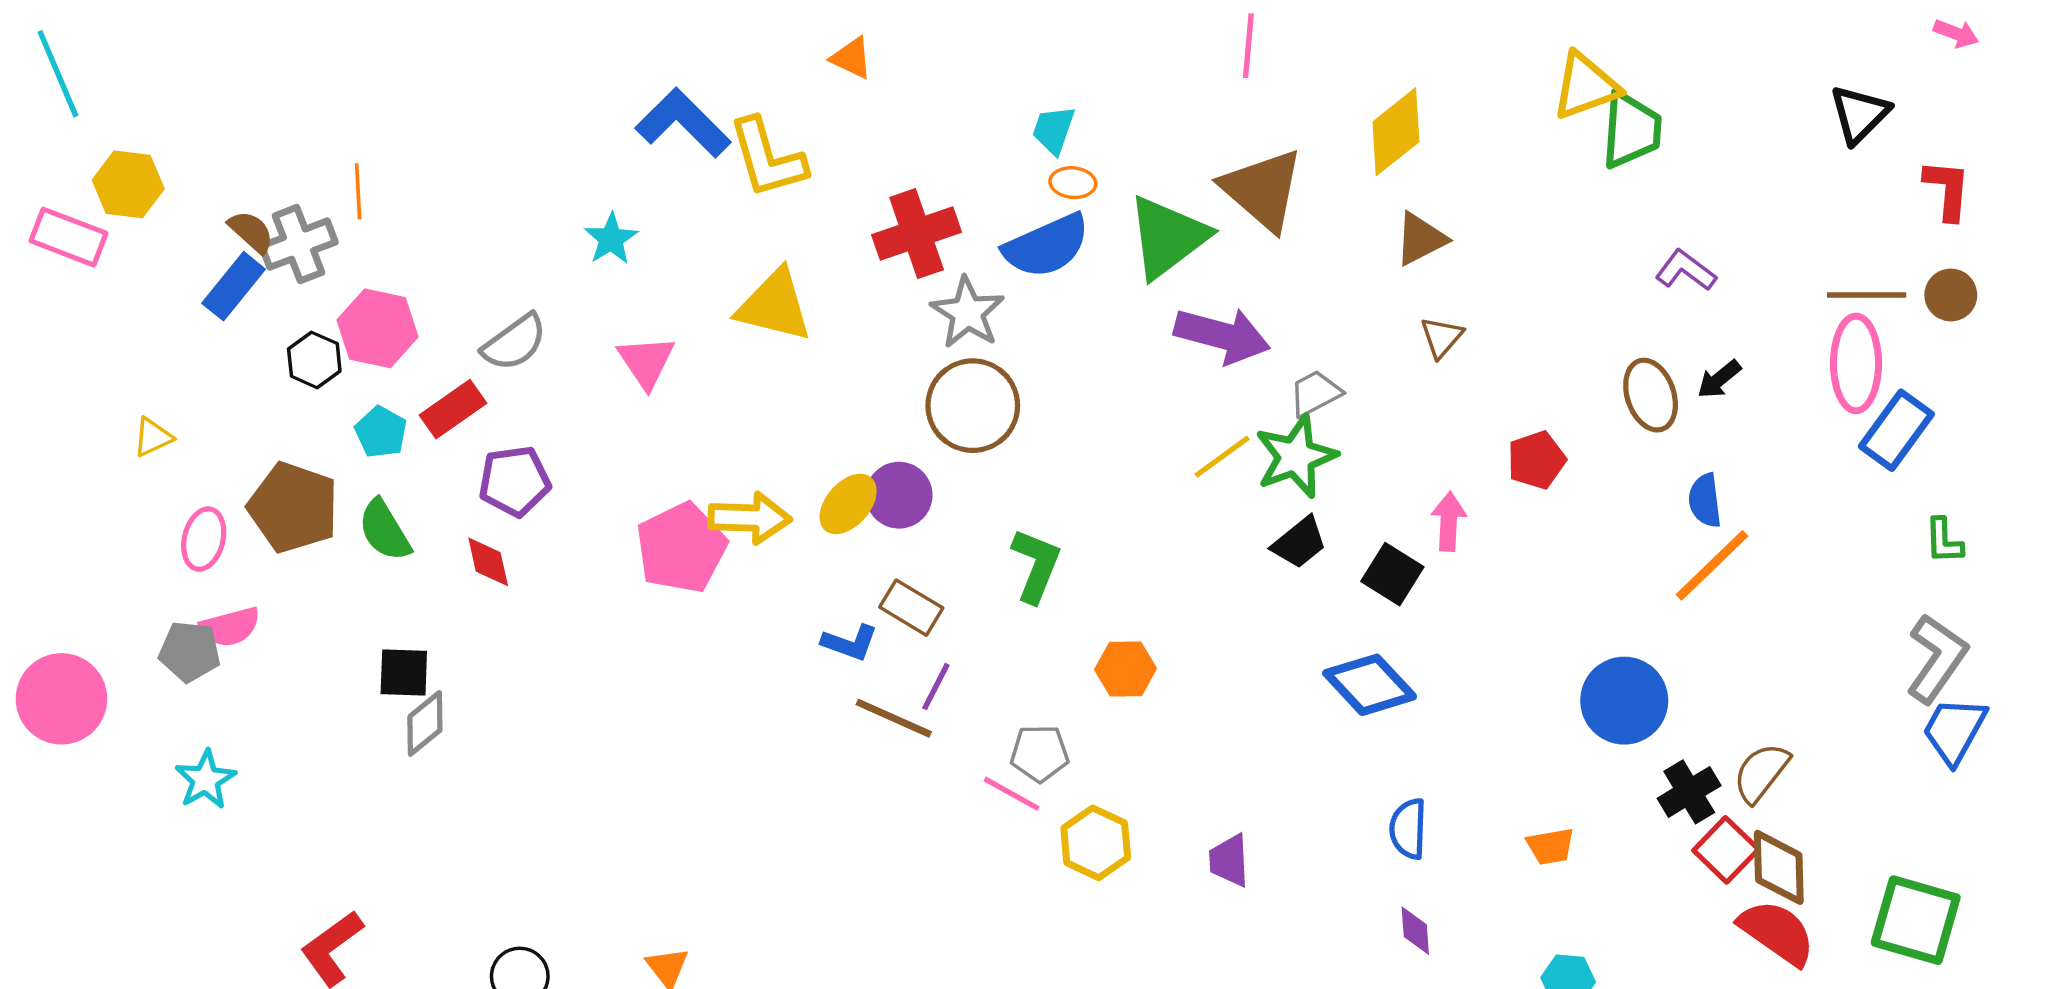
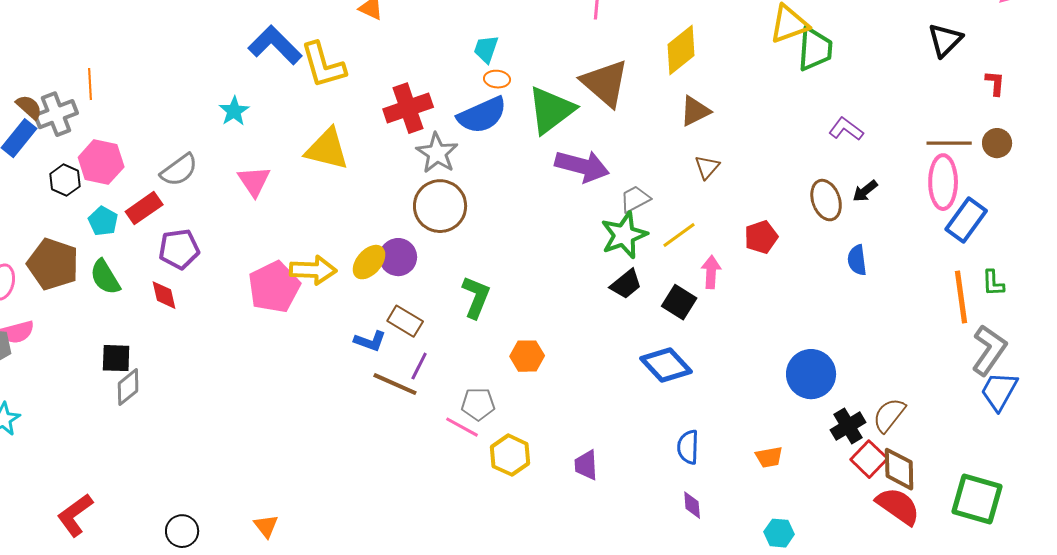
red L-shape: (1947, 190) -> (995, 83), size x0.7
yellow line: (1222, 457) -> (679, 235), moved
orange line: (1712, 565) -> (961, 297), moved, turned -54

